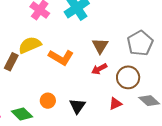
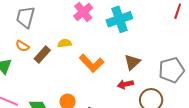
yellow semicircle: (30, 45) -> (65, 43), size x0.6

